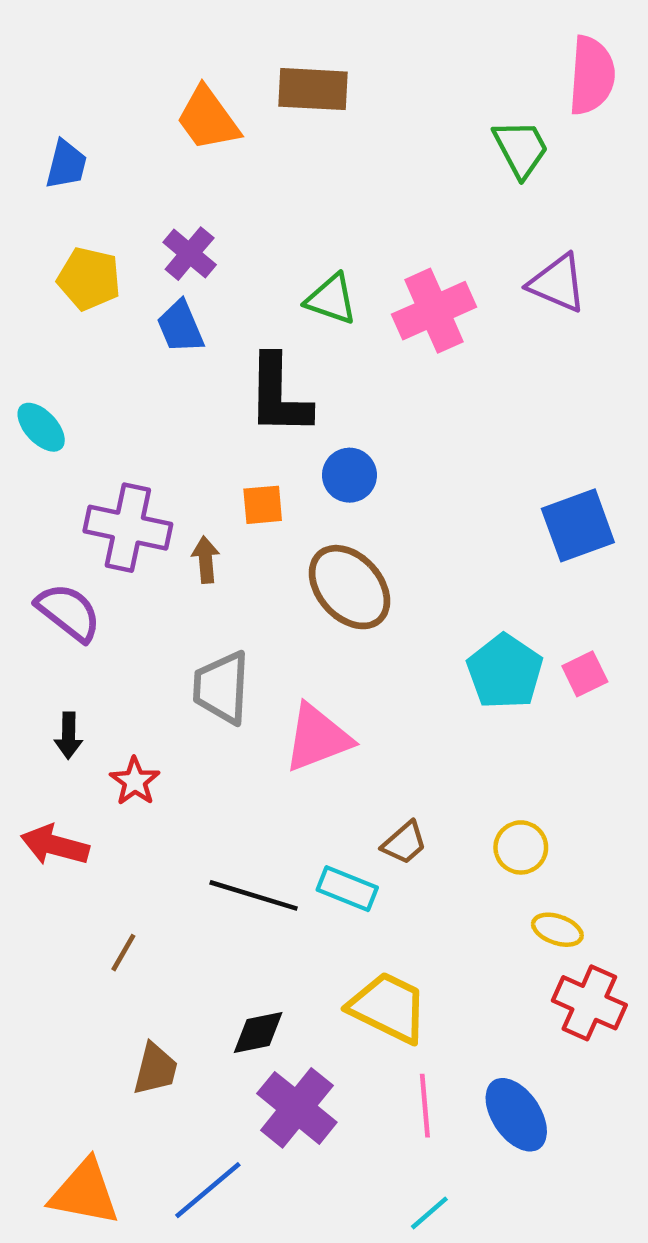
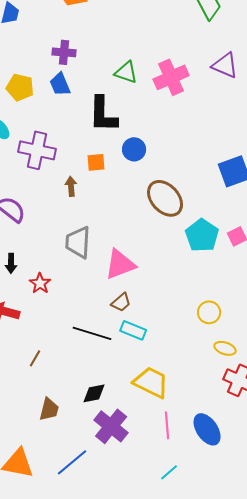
purple cross: (190, 254) -> (64, 52), turned -35
yellow pentagon: (89, 279) -> (20, 87), moved
purple cross: (128, 528) -> (37, 150), moved
brown ellipse: (349, 587) -> (165, 198), moved
brown trapezoid: (404, 843) -> (121, 302), moved

